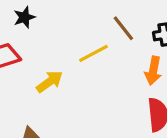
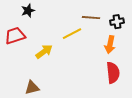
brown line: (123, 28) -> (91, 18), turned -48

